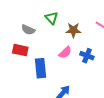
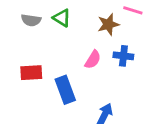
gray semicircle: (28, 30) -> (31, 20), moved
brown star: (73, 30) -> (108, 24), moved

